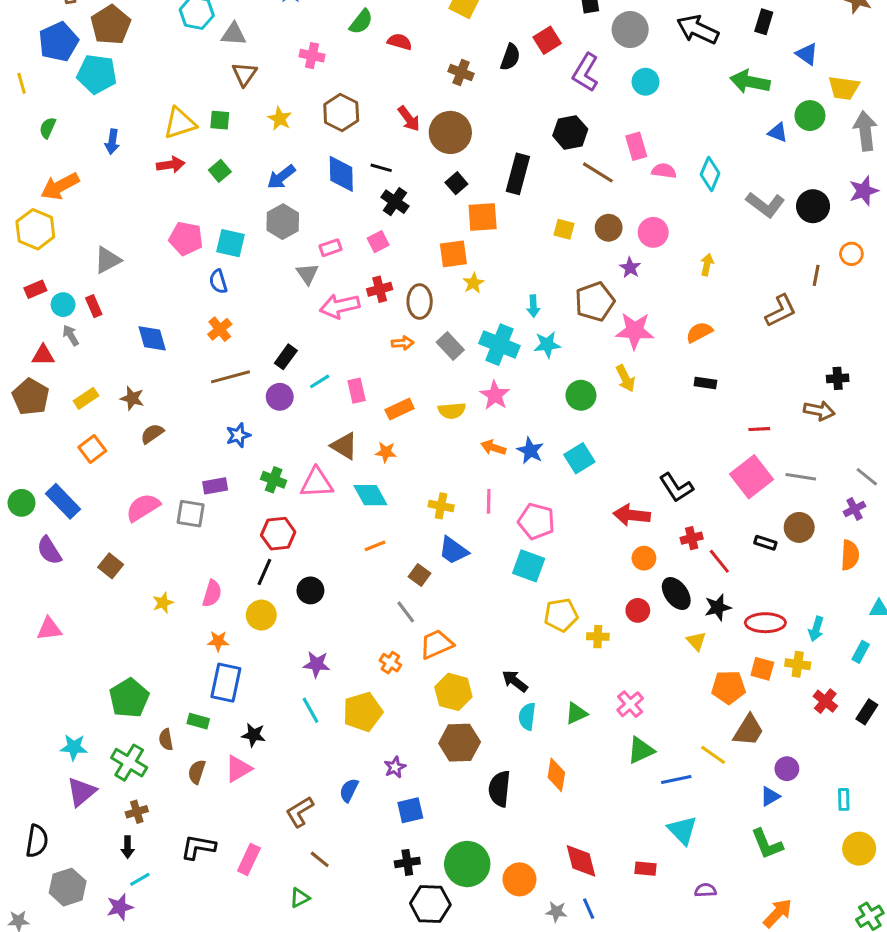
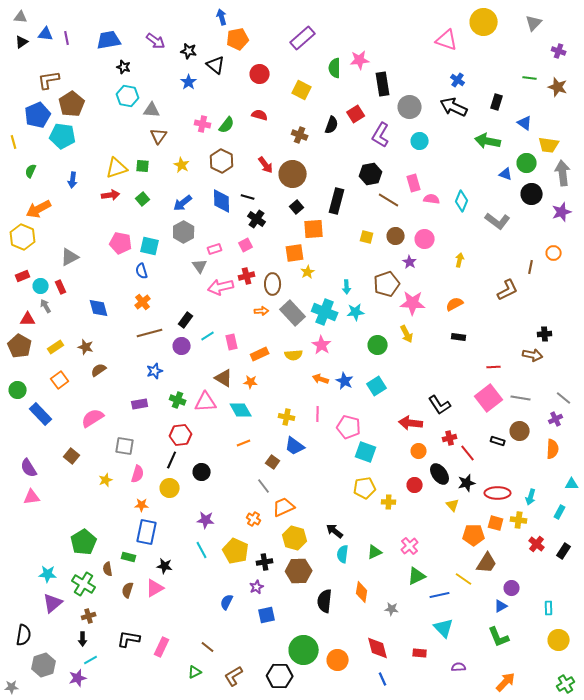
green semicircle: (361, 22) -> (227, 125), moved
black circle: (813, 206) -> (532, 194), moved
gray rectangle: (450, 346) -> (293, 313), size x1.4
green circle: (22, 503) -> (18, 390), moved
gray square: (191, 514) -> (125, 446), moved
purple semicircle: (49, 550) -> (29, 468), moved
cyan square: (529, 566) -> (366, 452), moved
yellow pentagon: (363, 712) -> (236, 551), turned -30
brown L-shape: (300, 812) -> (234, 676), moved
black cross: (407, 862) -> (265, 562), moved
gray star: (556, 912) -> (392, 609), moved

